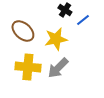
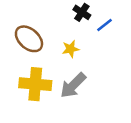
yellow star: (56, 39) -> (70, 49), size x0.6

